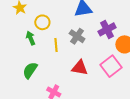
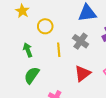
green arrow: (31, 38) -> (28, 50), moved
red triangle: (80, 68) -> (83, 73), turned -48

